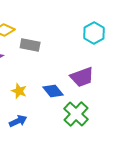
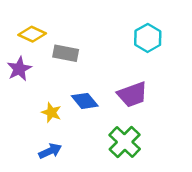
blue diamond: (53, 91) -> (85, 101), moved

